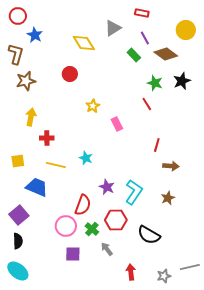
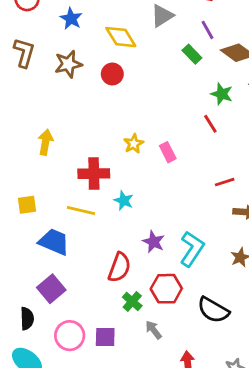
blue star: (35, 35) -> (71, 19), moved
red circle: (70, 74) -> (112, 74), moved
brown star: (26, 81) -> (68, 64), moved
yellow star: (93, 106) -> (134, 144), moved
red cross: (47, 138) -> (94, 174), moved, size x1.5
red line: (157, 145) -> (225, 182), turned 56
purple square: (19, 215) -> (51, 289), moved
pink circle: (66, 226) -> (70, 336), moved

